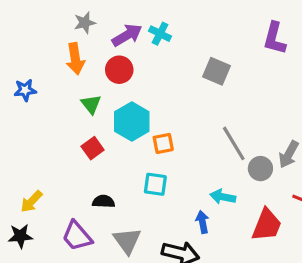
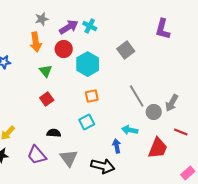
gray square: (217, 71) -> (126, 50), turned 30
cyan hexagon: (132, 121) -> (88, 64), moved
cyan square: (155, 184) -> (87, 122), turned -35

